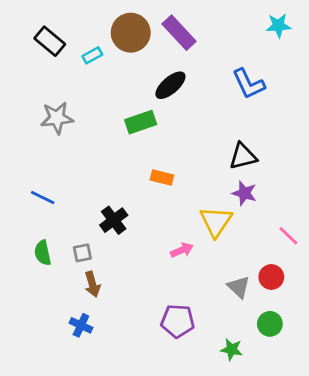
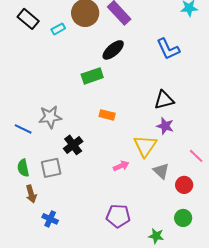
gray star: (57, 118) -> (50, 117), moved
gray square: (82, 253) -> (51, 168), size x1.5
brown arrow: (92, 284) -> (31, 194), moved
gray triangle: (239, 287) -> (161, 171), moved

